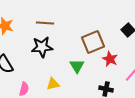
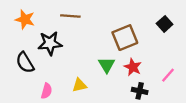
black star: (42, 47) -> (50, 43), moved
red star: (110, 59) -> (133, 67), moved

